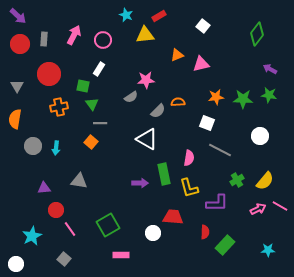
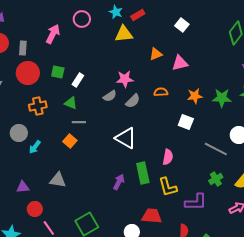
cyan star: (126, 15) -> (116, 12), moved
gray rectangle: (44, 39) -> (23, 48), moved
pink circle: (103, 40) -> (82, 19), moved
white rectangle: (99, 69) -> (78, 80), moved
green square: (83, 86) -> (58, 72), moved
orange semicircle: (178, 102) -> (161, 92), moved
green triangle: (92, 104) -> (71, 103), turned -32
gray semicircle: (158, 111) -> (133, 101), moved
gray circle: (33, 146) -> (19, 133), moved
cyan arrow: (56, 148) -> (35, 147), turned 32
gray line: (220, 150) -> (216, 149), moved
purple arrow: (140, 183) -> (119, 182), turned -63

